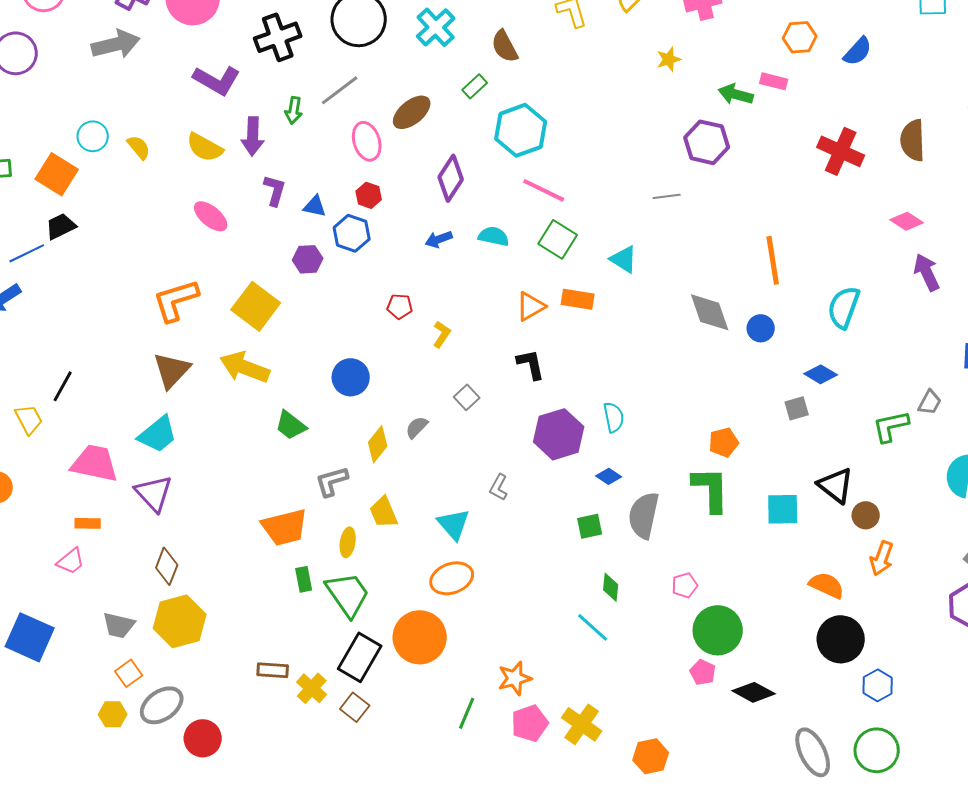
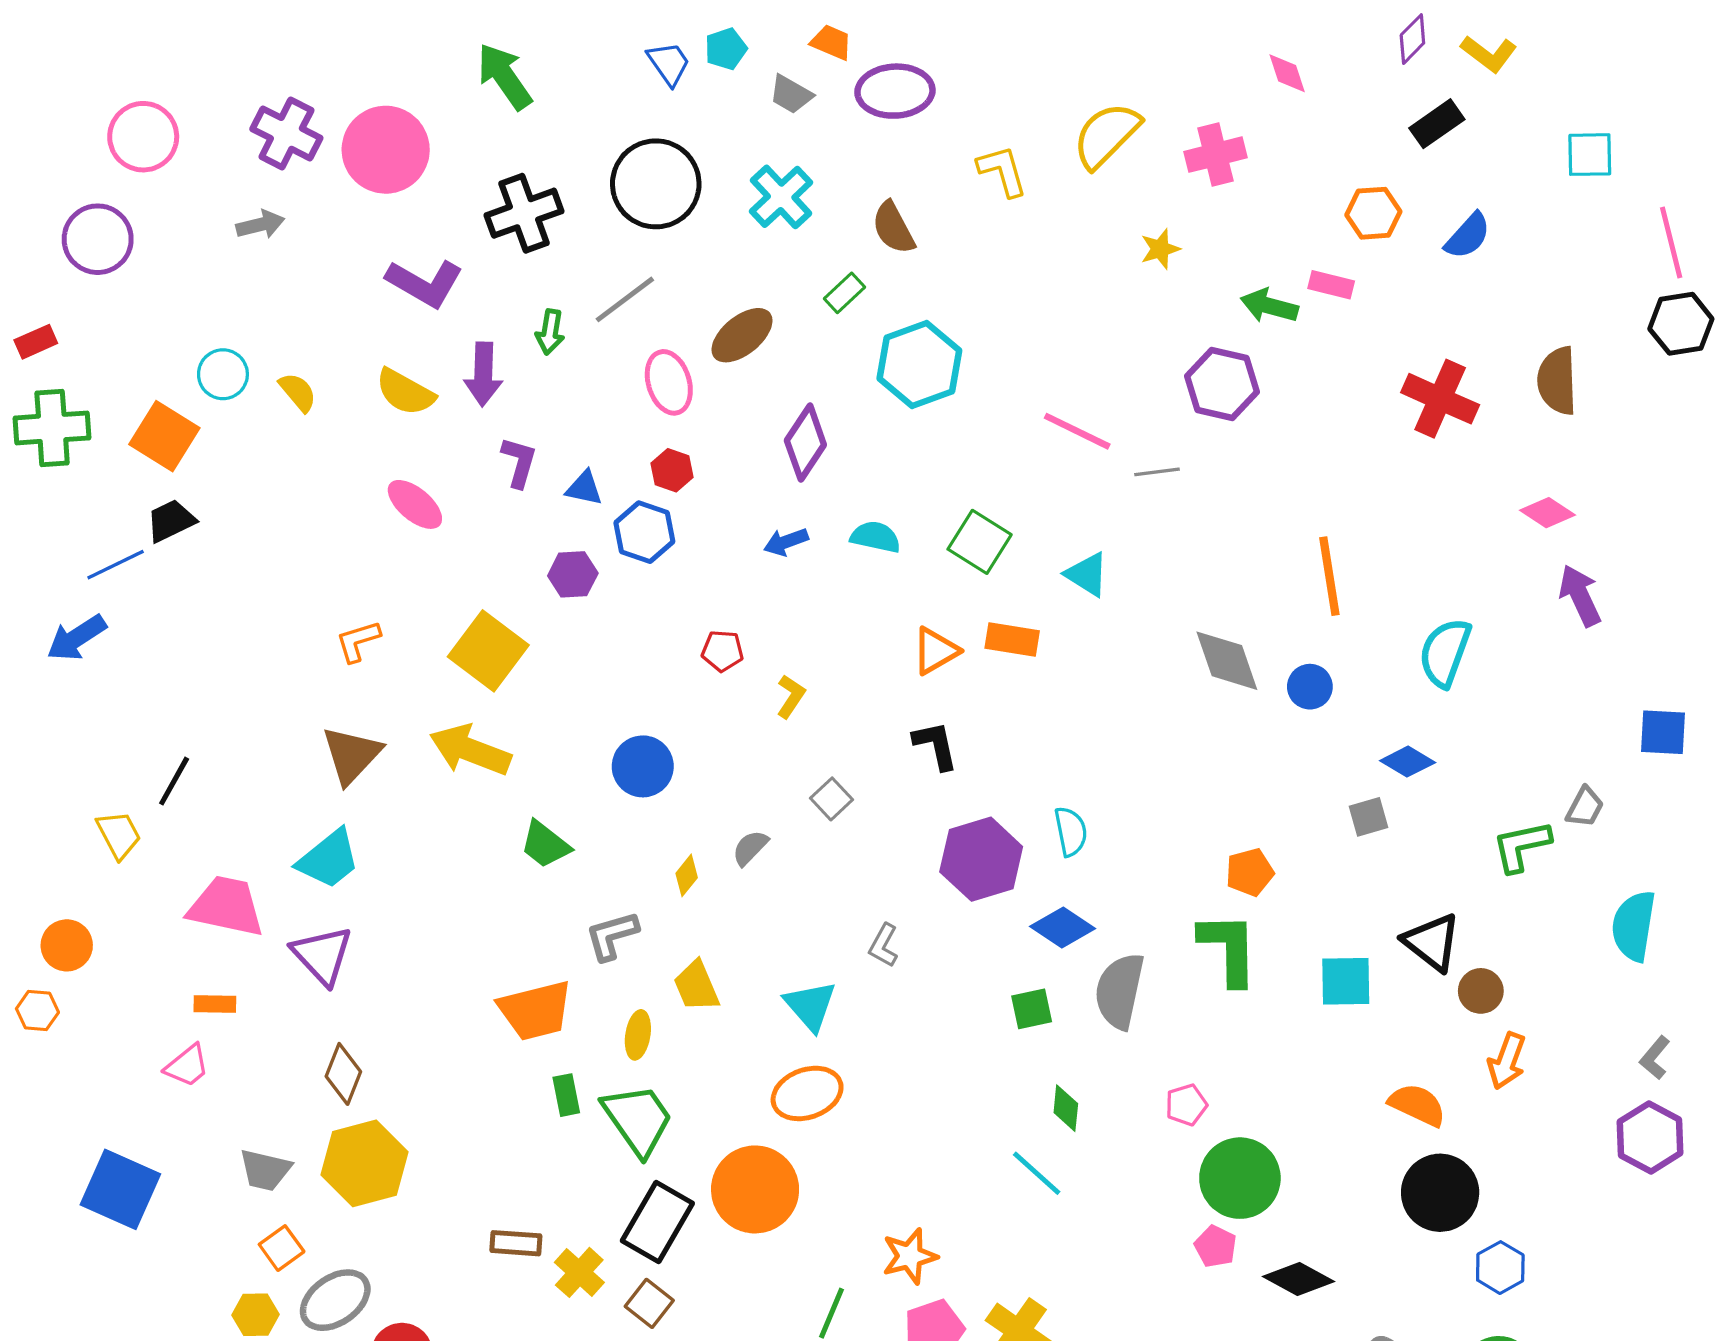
gray arrow: (116, 44) -> (260, 225), size x0.6
pink line: (544, 190) -> (1077, 431), moved
orange L-shape: (176, 300) -> (358, 641), size x0.6
yellow diamond: (378, 444) -> (687, 875), size x0.7
blue diamond: (609, 476) -> (1063, 927), size x1.5

